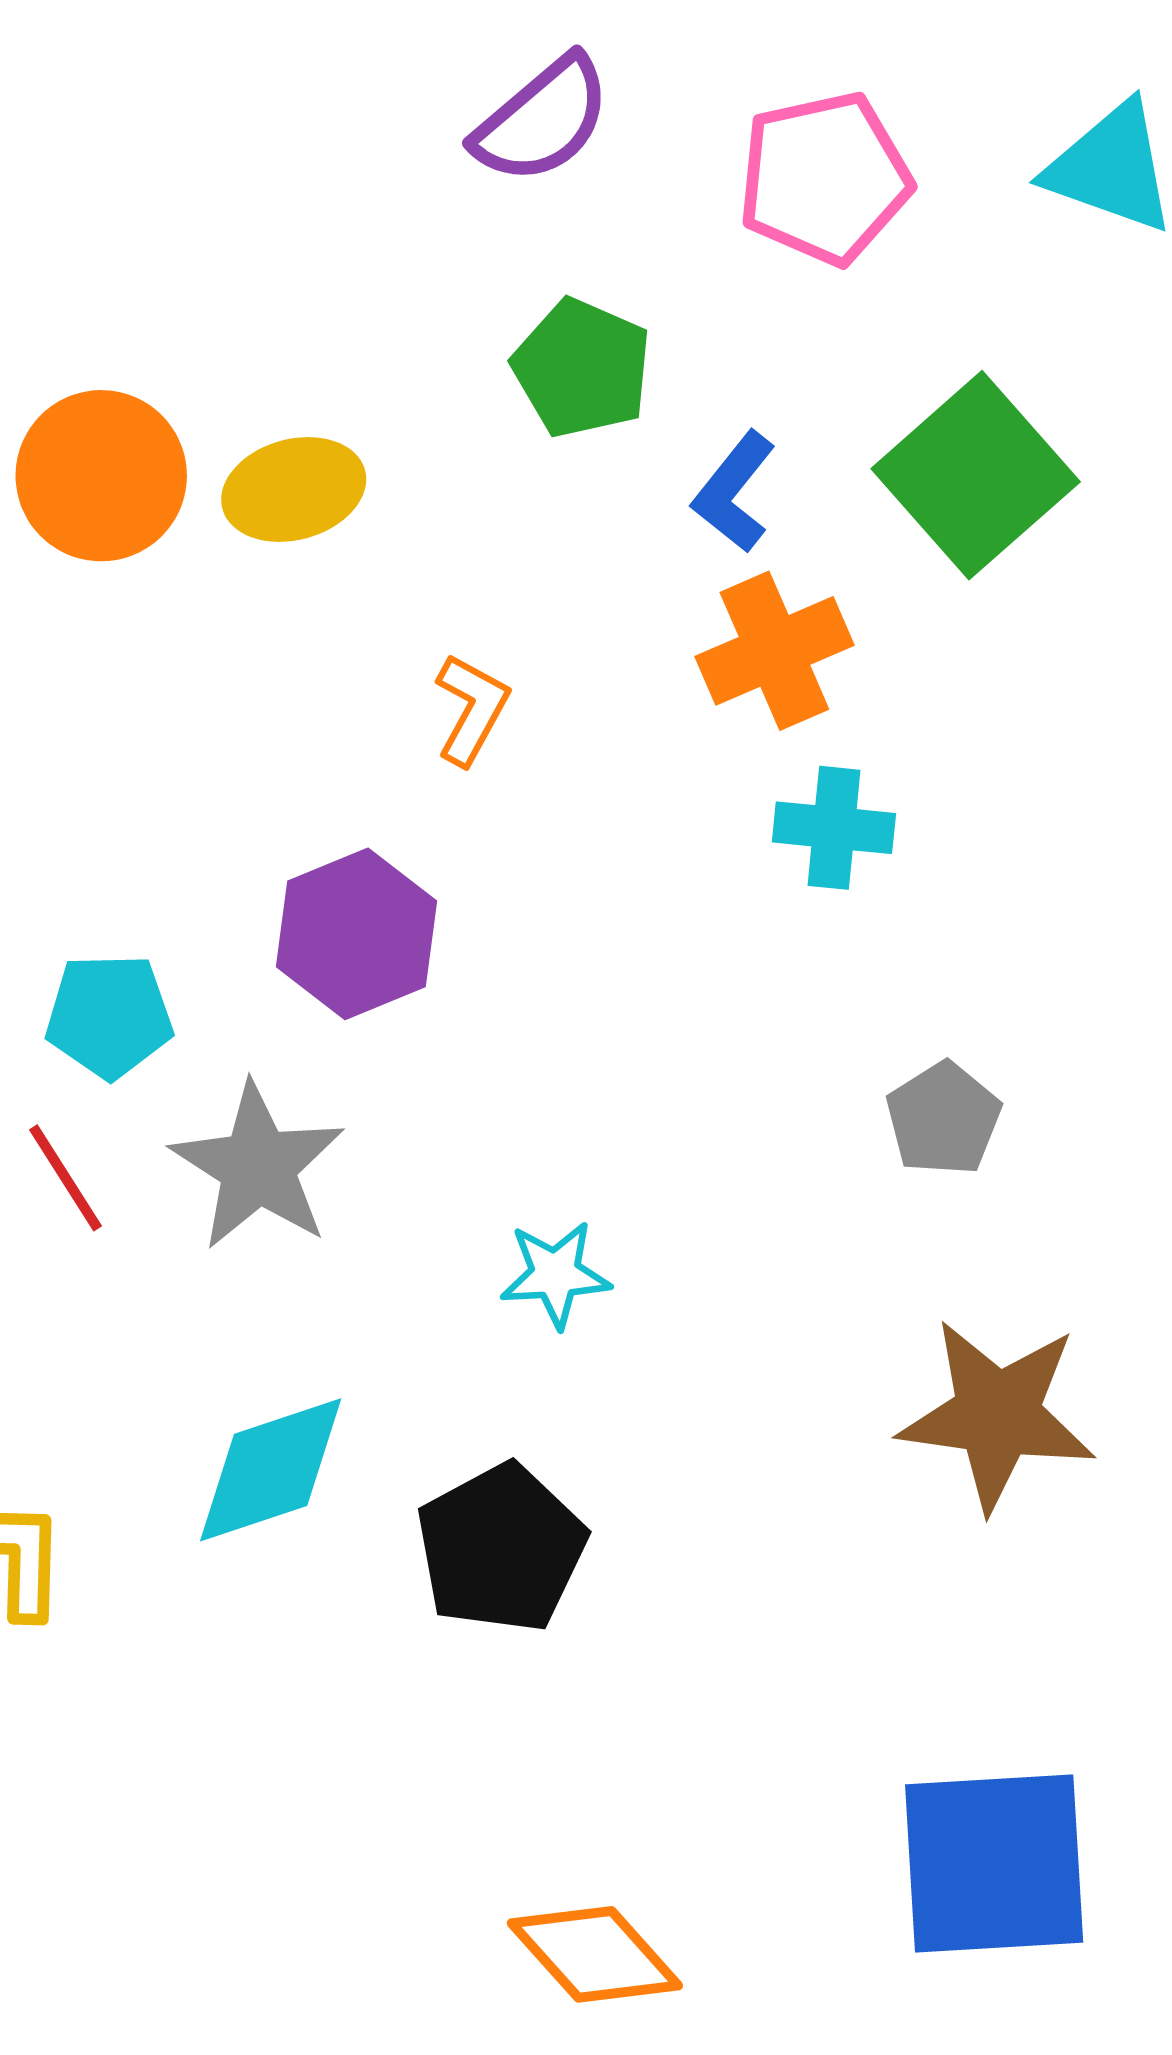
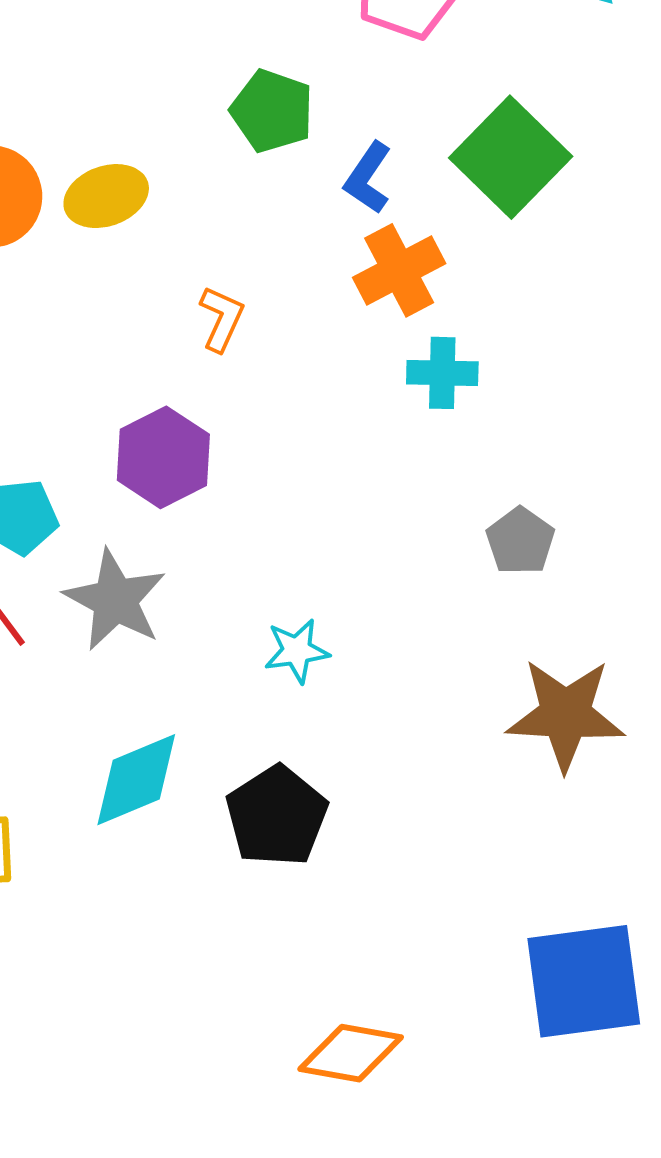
orange diamond: (595, 1954) -> (351, 1053), turned -34

